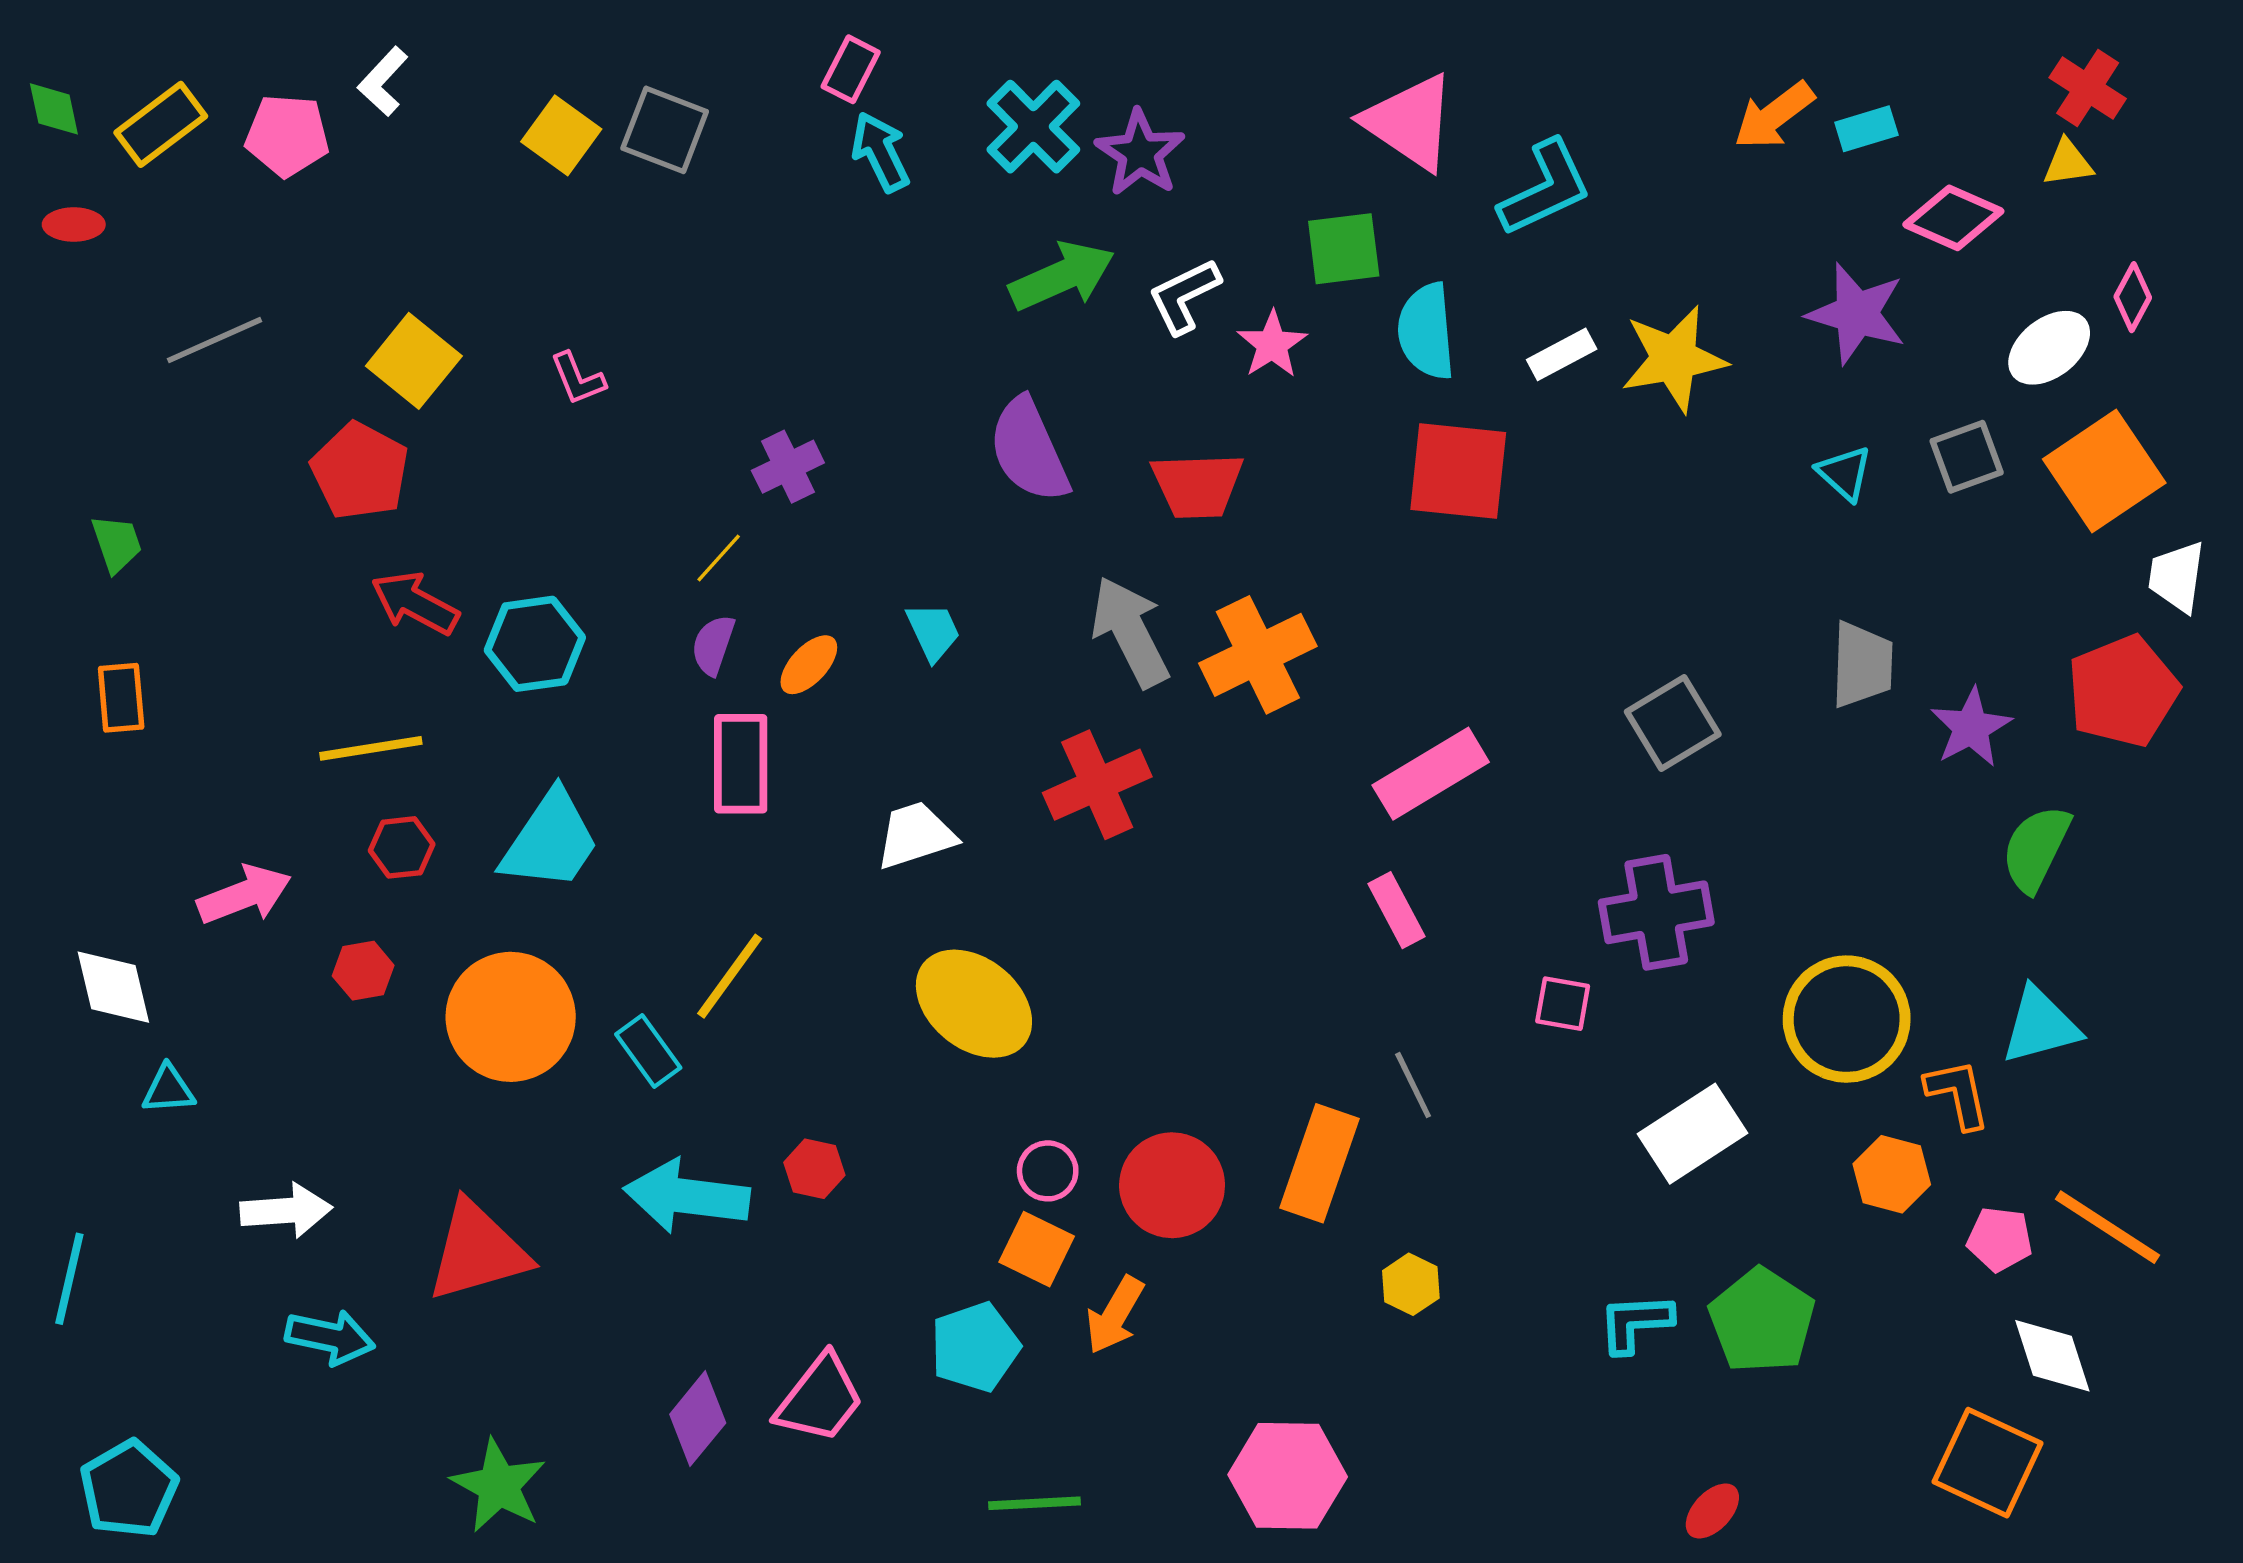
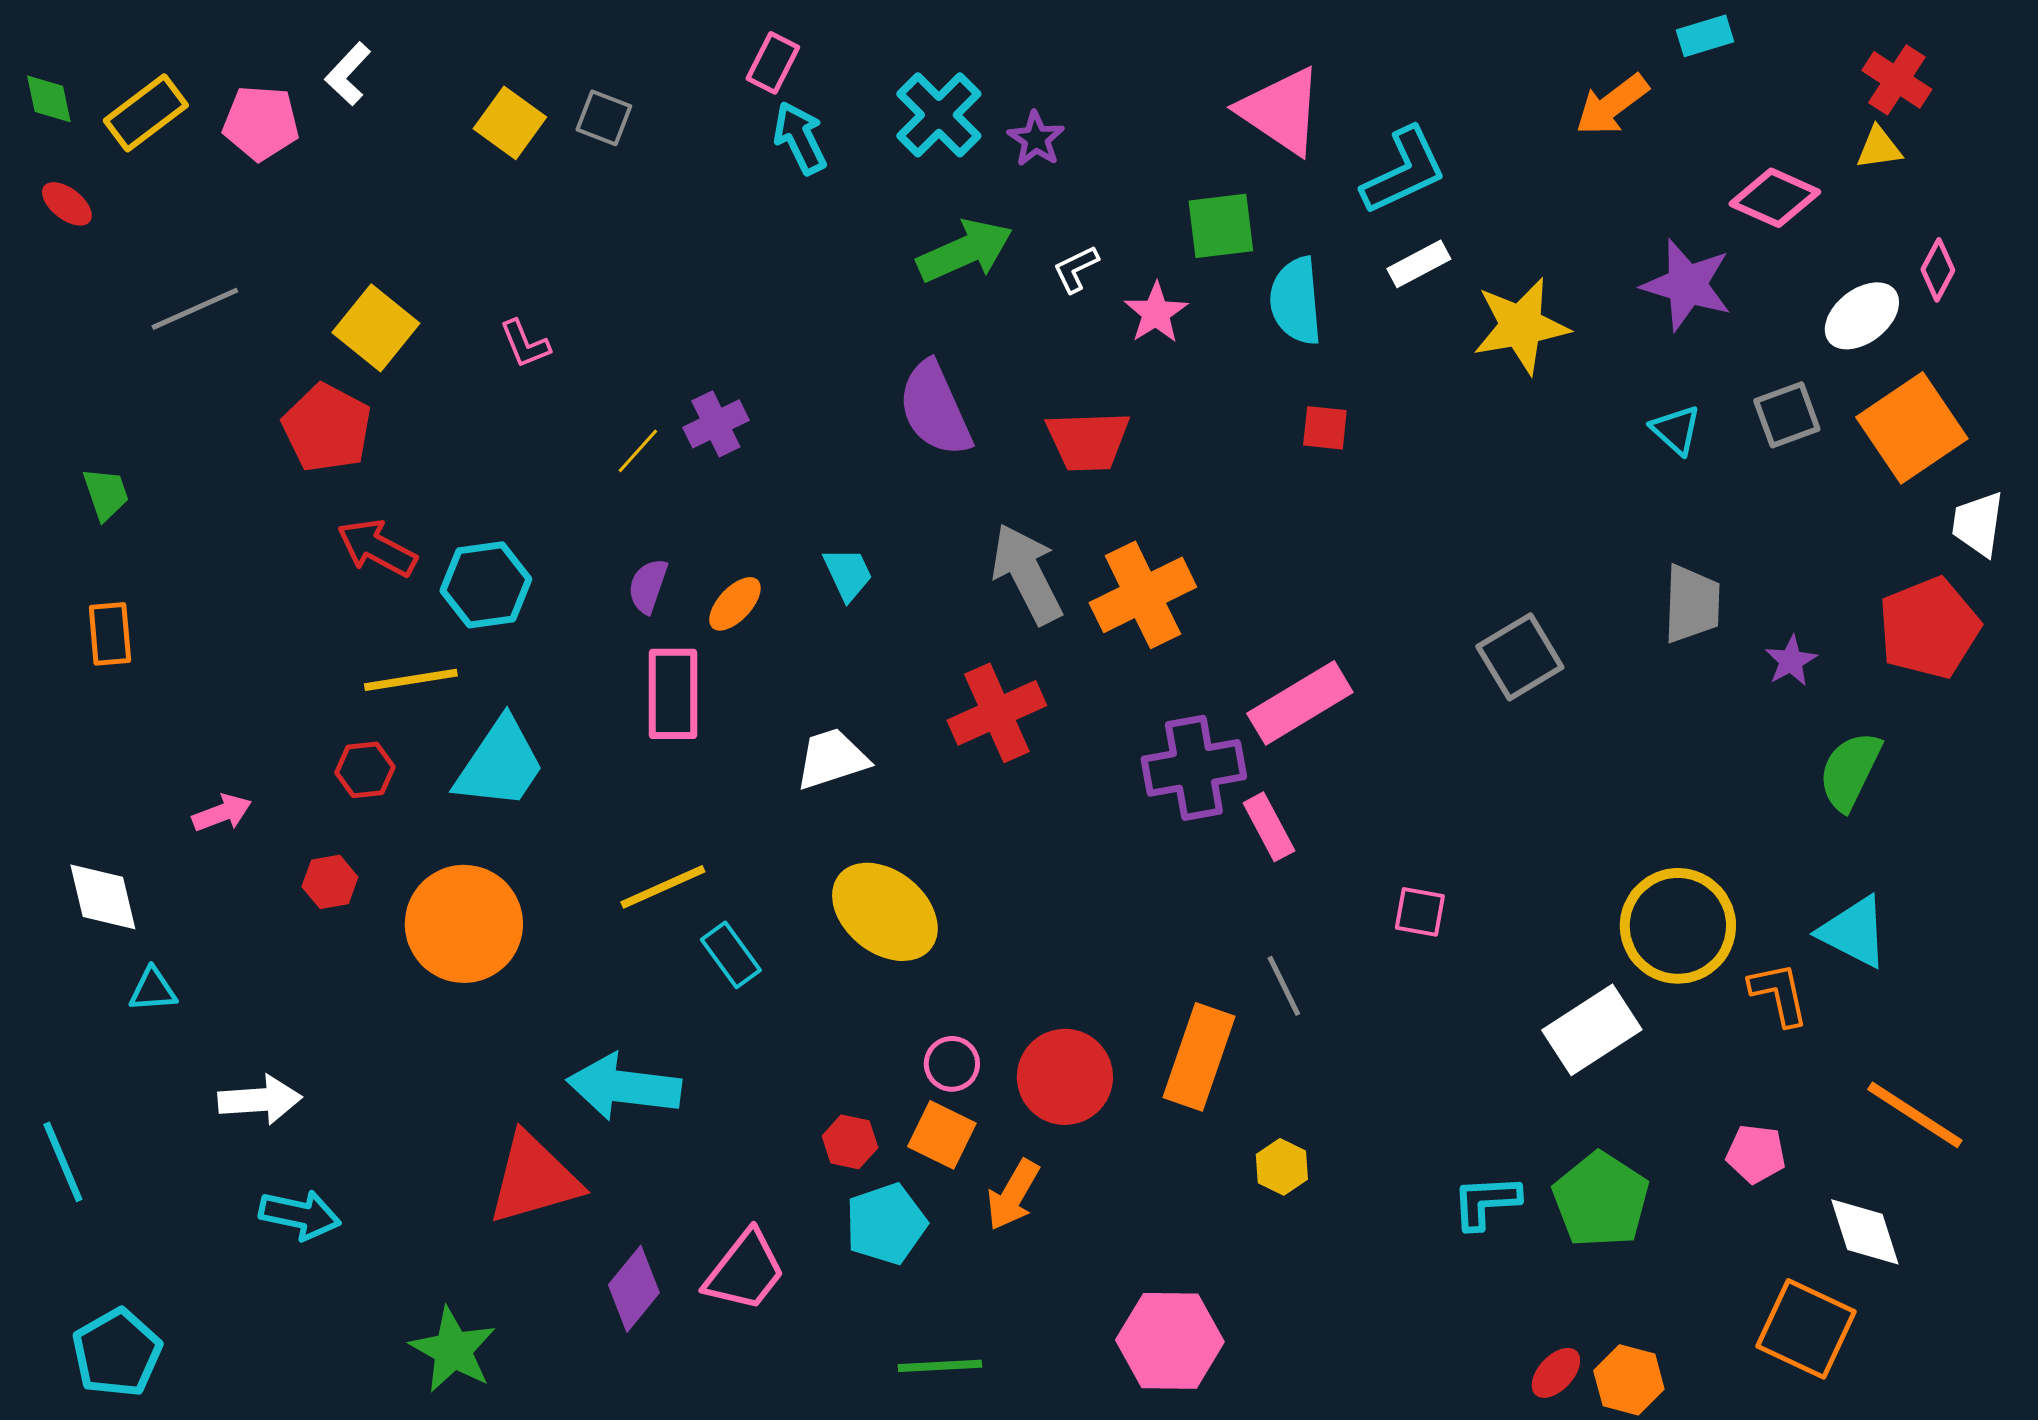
cyan rectangle: (1866, 129) -> (1705, 36), moved
gray square: (665, 130) -> (604, 118), size x0.7
purple star: (1140, 153) -> (1036, 139), size x0.7
red ellipse: (74, 225) -> (67, 204), turned 38
white L-shape: (1184, 296) -> (1076, 269), size x0.7
white rectangle: (1562, 354) -> (1419, 264), moved
red square: (1458, 471) -> (1325, 428), size x0.5
yellow line: (719, 558) -> (638, 451), moved
purple star: (1971, 727) -> (1791, 661), size x0.7
yellow line: (371, 748) -> (411, 680), moved
pink arrow: (244, 895) -> (222, 813), size x0.7
purple cross: (1656, 912) -> (1194, 768), moved
yellow line: (730, 976) -> (663, 887), turned 30
cyan triangle: (2040, 1026) -> (1854, 932), turned 42
cyan rectangle: (648, 1051) -> (731, 955), moved
white rectangle: (1693, 1134) -> (1592, 1030), moved
red hexagon: (814, 1169) -> (850, 1142), moved
orange hexagon: (1892, 1174) -> (1629, 1380), moved
pink pentagon: (2000, 1239) -> (1756, 1154), moved
red triangle: (478, 1251) -> (534, 1179), moved
cyan line: (69, 1279) -> (63, 1162), turned -36

